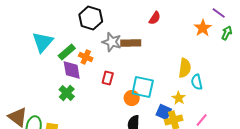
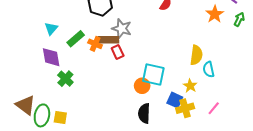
cyan triangle: (43, 42) -> (51, 29), size x0.6
brown rectangle: (131, 43) -> (108, 40), moved
purple diamond: (72, 70) -> (51, 57), moved
red rectangle: (108, 78) -> (118, 52), moved, turned -40
green cross: (67, 93) -> (65, 79), moved

